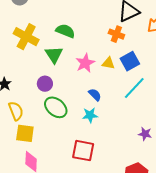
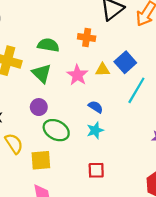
orange cross: (116, 34) -> (87, 38), moved
yellow square: (25, 133) -> (41, 160), moved
red square: (83, 151) -> (96, 170), size x0.7

